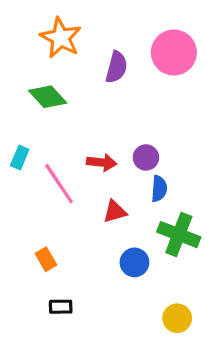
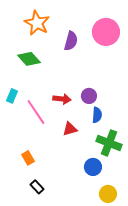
blue circle: (134, 262) -> (93, 167), moved
black rectangle: (61, 307) -> (37, 187), turned 48

